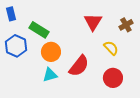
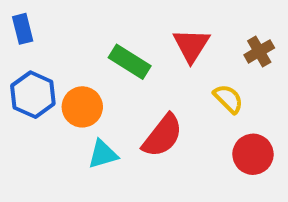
green rectangle: (39, 30) -> (130, 62), moved
orange circle: (51, 52) -> (82, 107), moved
red circle: (113, 78) -> (253, 154), moved

